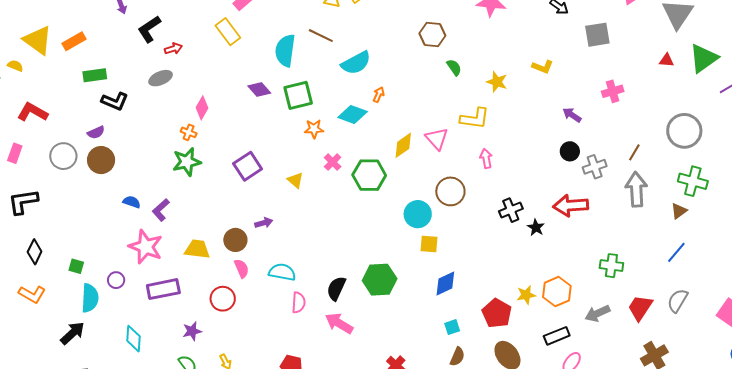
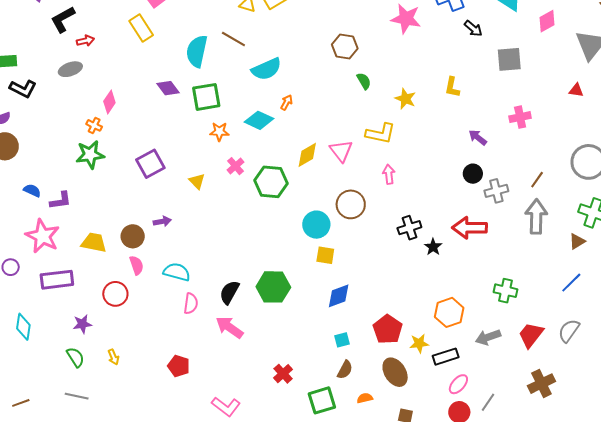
yellow L-shape: (543, 67) -> (452, 87), turned 75
purple L-shape: (161, 210) -> (60, 201), turned -150
yellow star: (526, 295) -> (419, 343), moved

